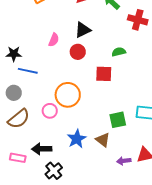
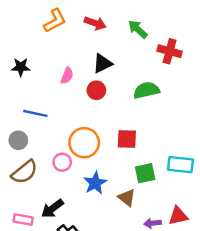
green semicircle: (119, 52) -> (146, 90), size x1.5
black star: (14, 54) -> (21, 67), moved
red square: (104, 74) -> (127, 139), moved
blue star: (77, 139) -> (95, 183), moved
black arrow: (42, 149) -> (52, 209), turned -36

